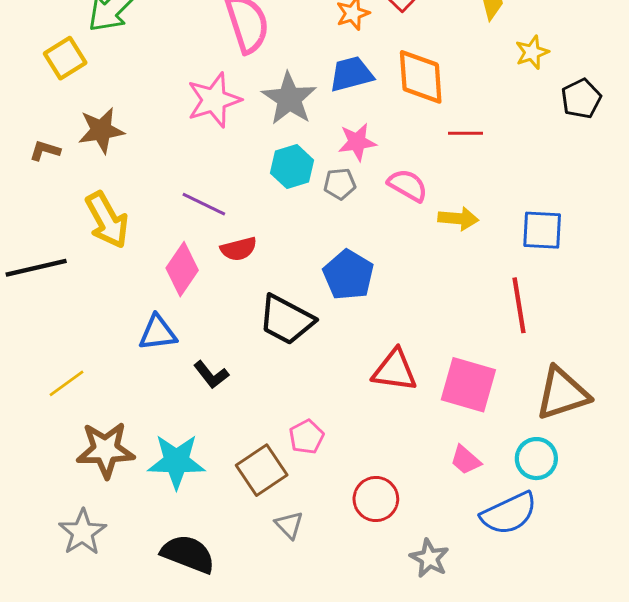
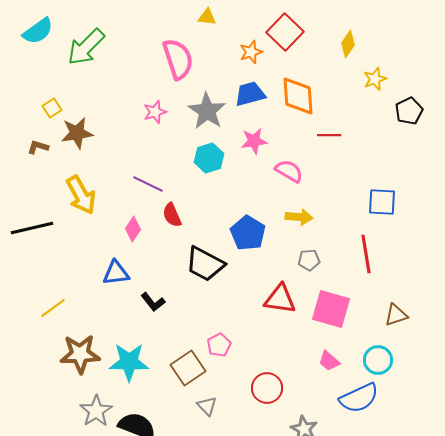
yellow square: (65, 58) -> (52, 108), moved, size x0.7
pink star: (214, 100) -> (155, 112), size x0.6
gray pentagon: (340, 184) -> (309, 260), moved
yellow arrow: (458, 219) -> (299, 217), moved
red semicircle: (239, 249) -> (172, 215), turned 80
pink diamond: (182, 269) -> (133, 229), size x0.7
brown triangle: (562, 393) -> (396, 315), size x0.6
gray star: (82, 532) -> (96, 411), moved

